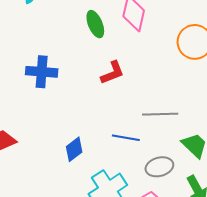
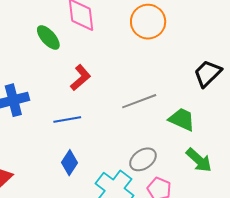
blue line: (126, 138) -> (67, 119), moved
gray ellipse: (159, 167) -> (143, 159), moved

